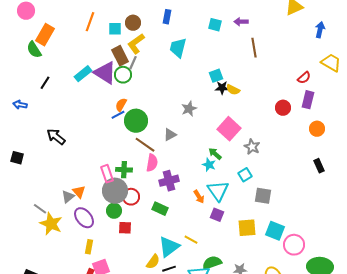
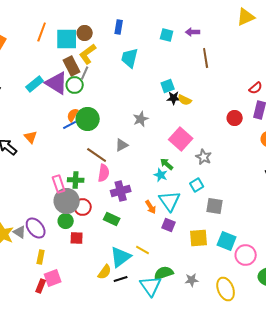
cyan square: (115, 29) -> (67, 39), size x1.6
green circle: (136, 121) -> (88, 119), moved
orange triangle: (79, 192) -> (31, 137), moved
gray triangle: (68, 197) -> (20, 232), moved, turned -48

